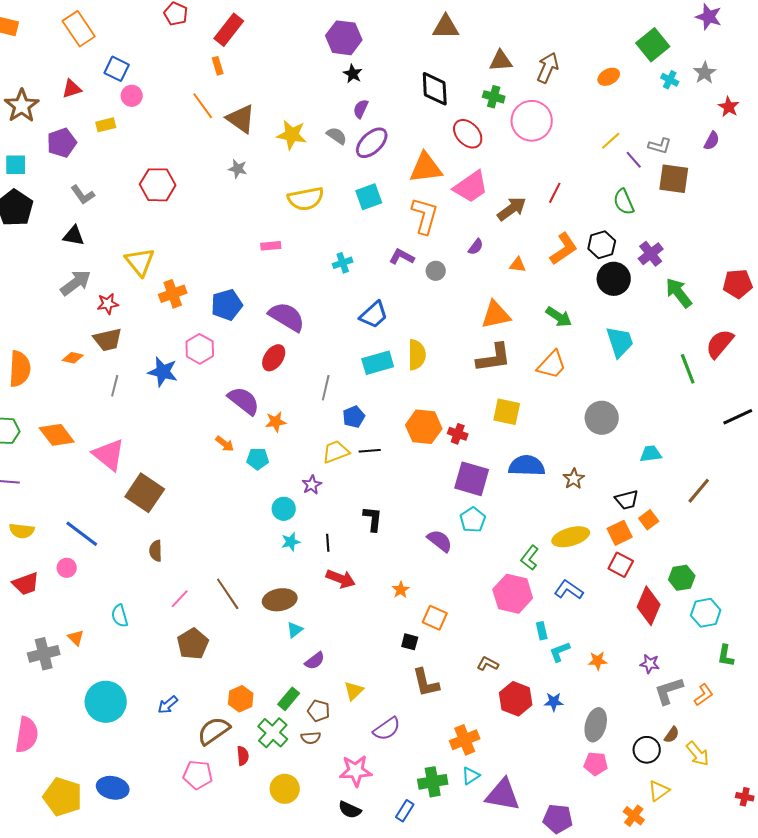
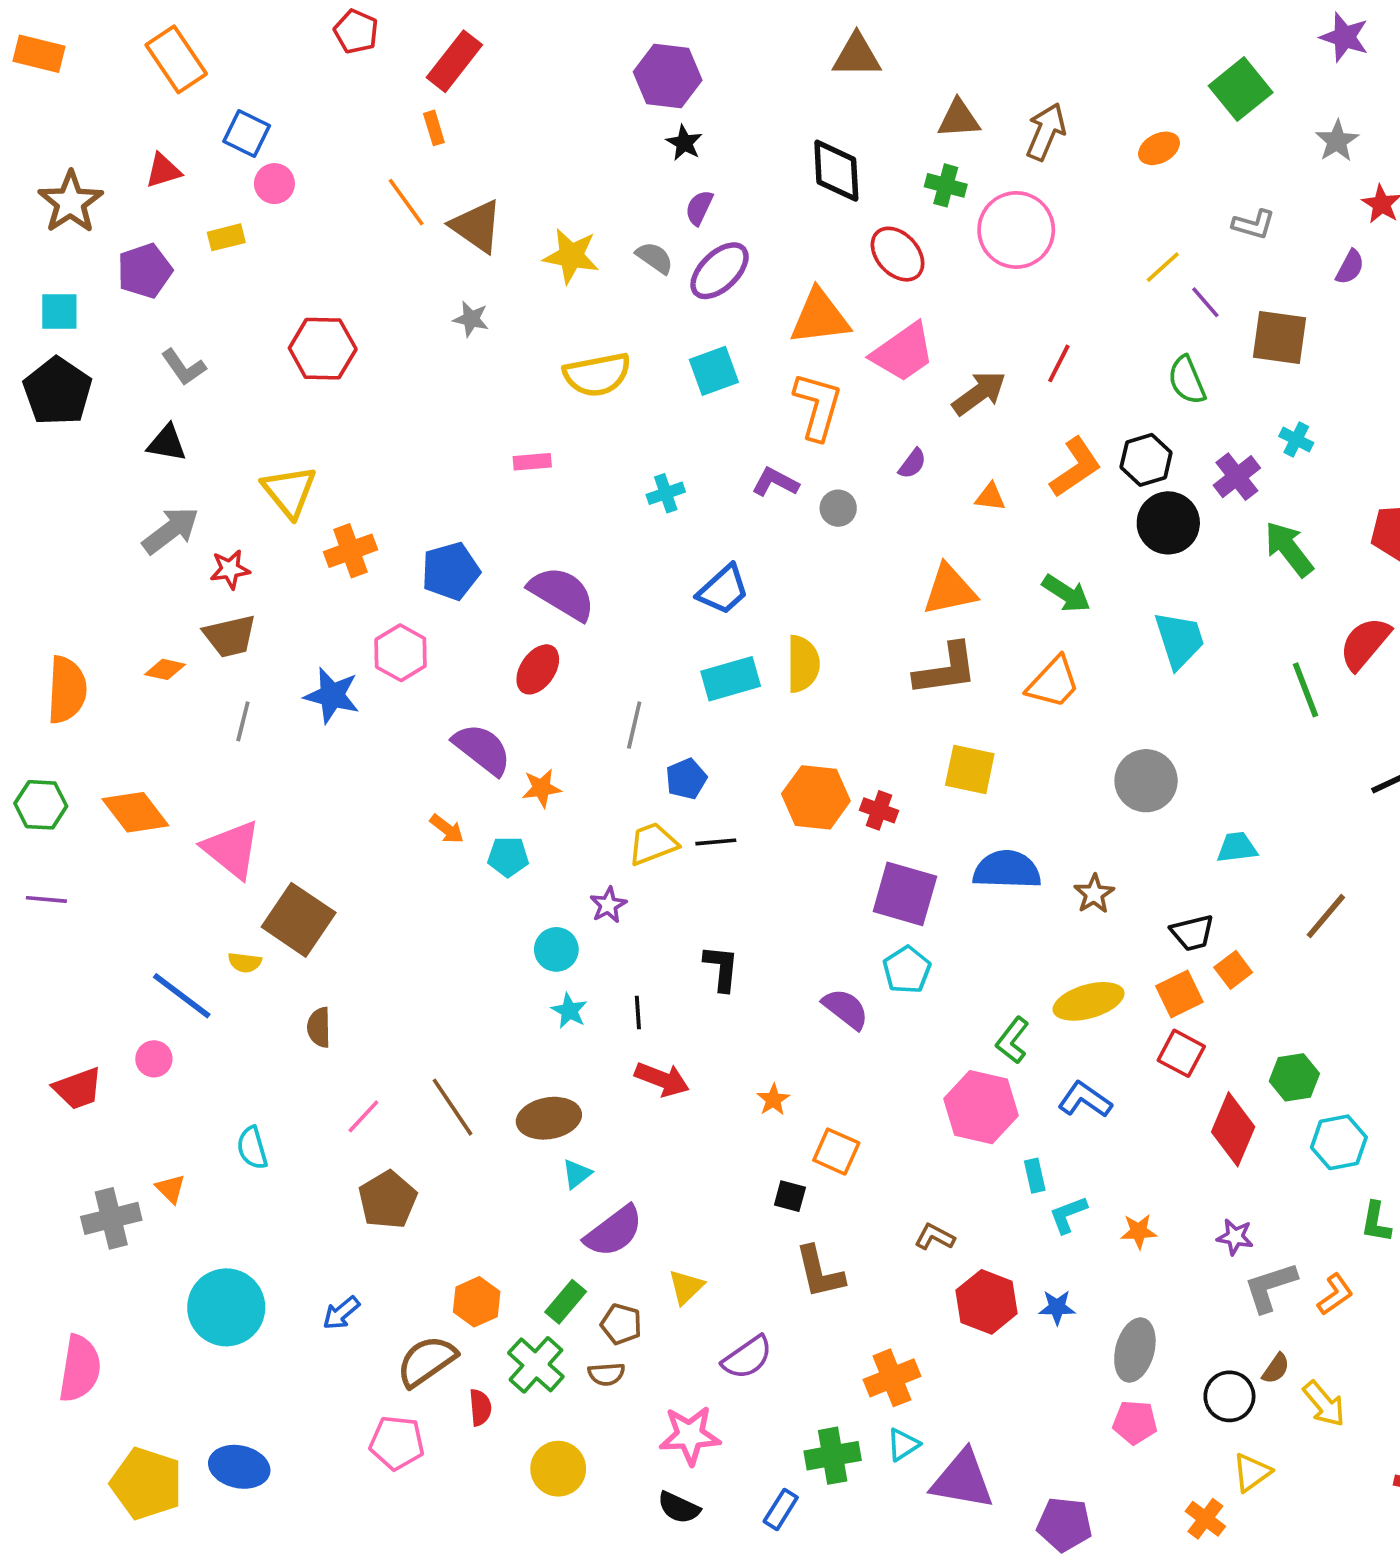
cyan cross: (670, 80) -> (1296, 439), moved
gray L-shape: (660, 146) -> (1254, 224), moved
yellow semicircle: (22, 531) -> (245, 962), moved, size x0.7
cyan star: (291, 542) -> (569, 1011), turned -30
purple semicircle: (315, 661) -> (614, 1231), size x1.6

